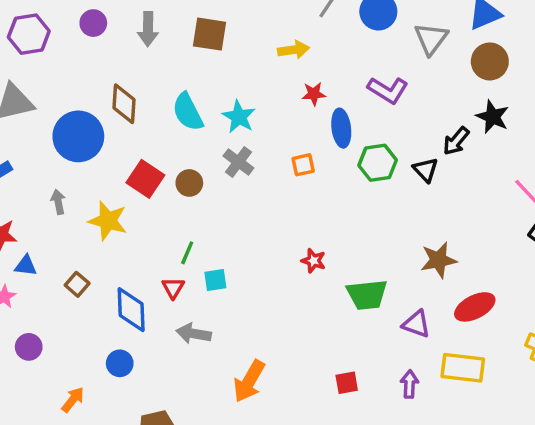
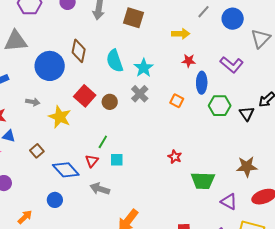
orange square: (303, 165) -> (177, 101), turned 32
gray arrow: (58, 202) -> (33, 102), turned 104
blue diamond: (131, 310) -> (66, 170), turned -48

